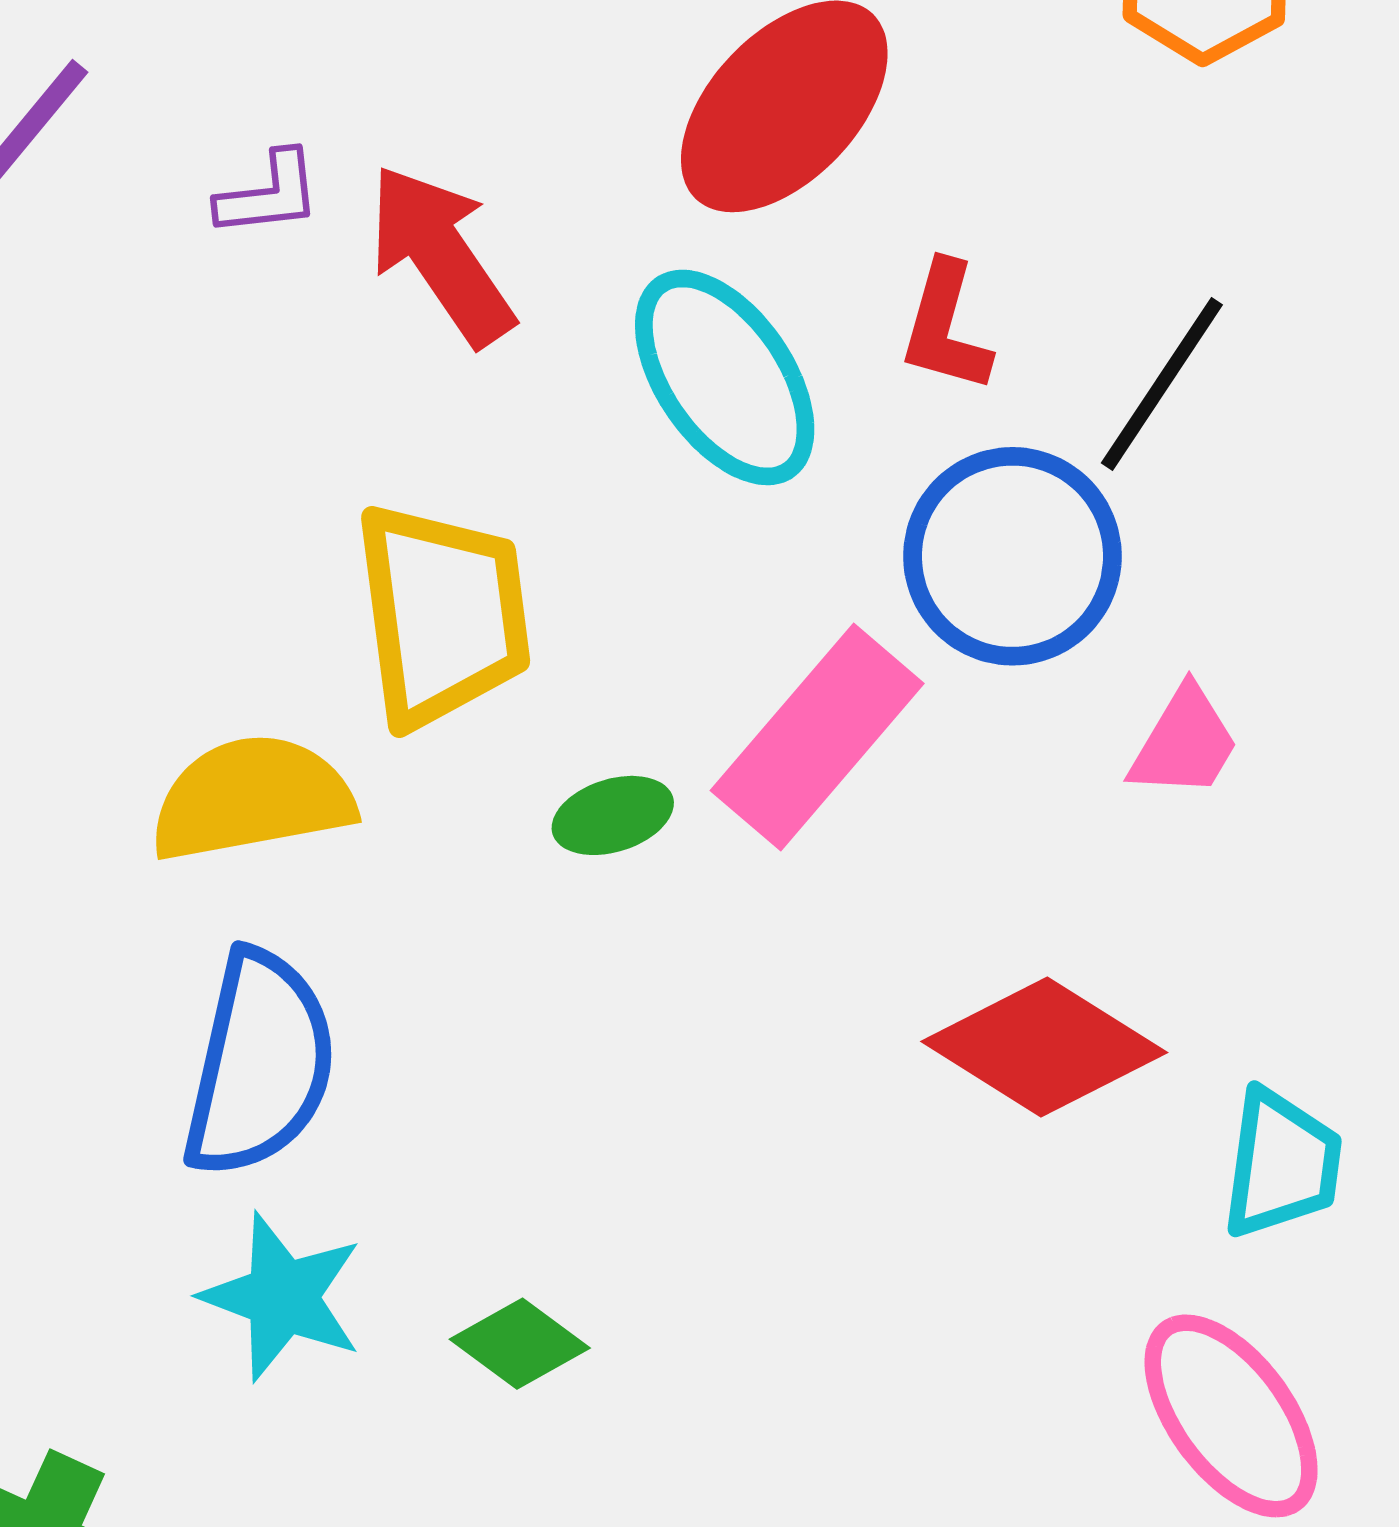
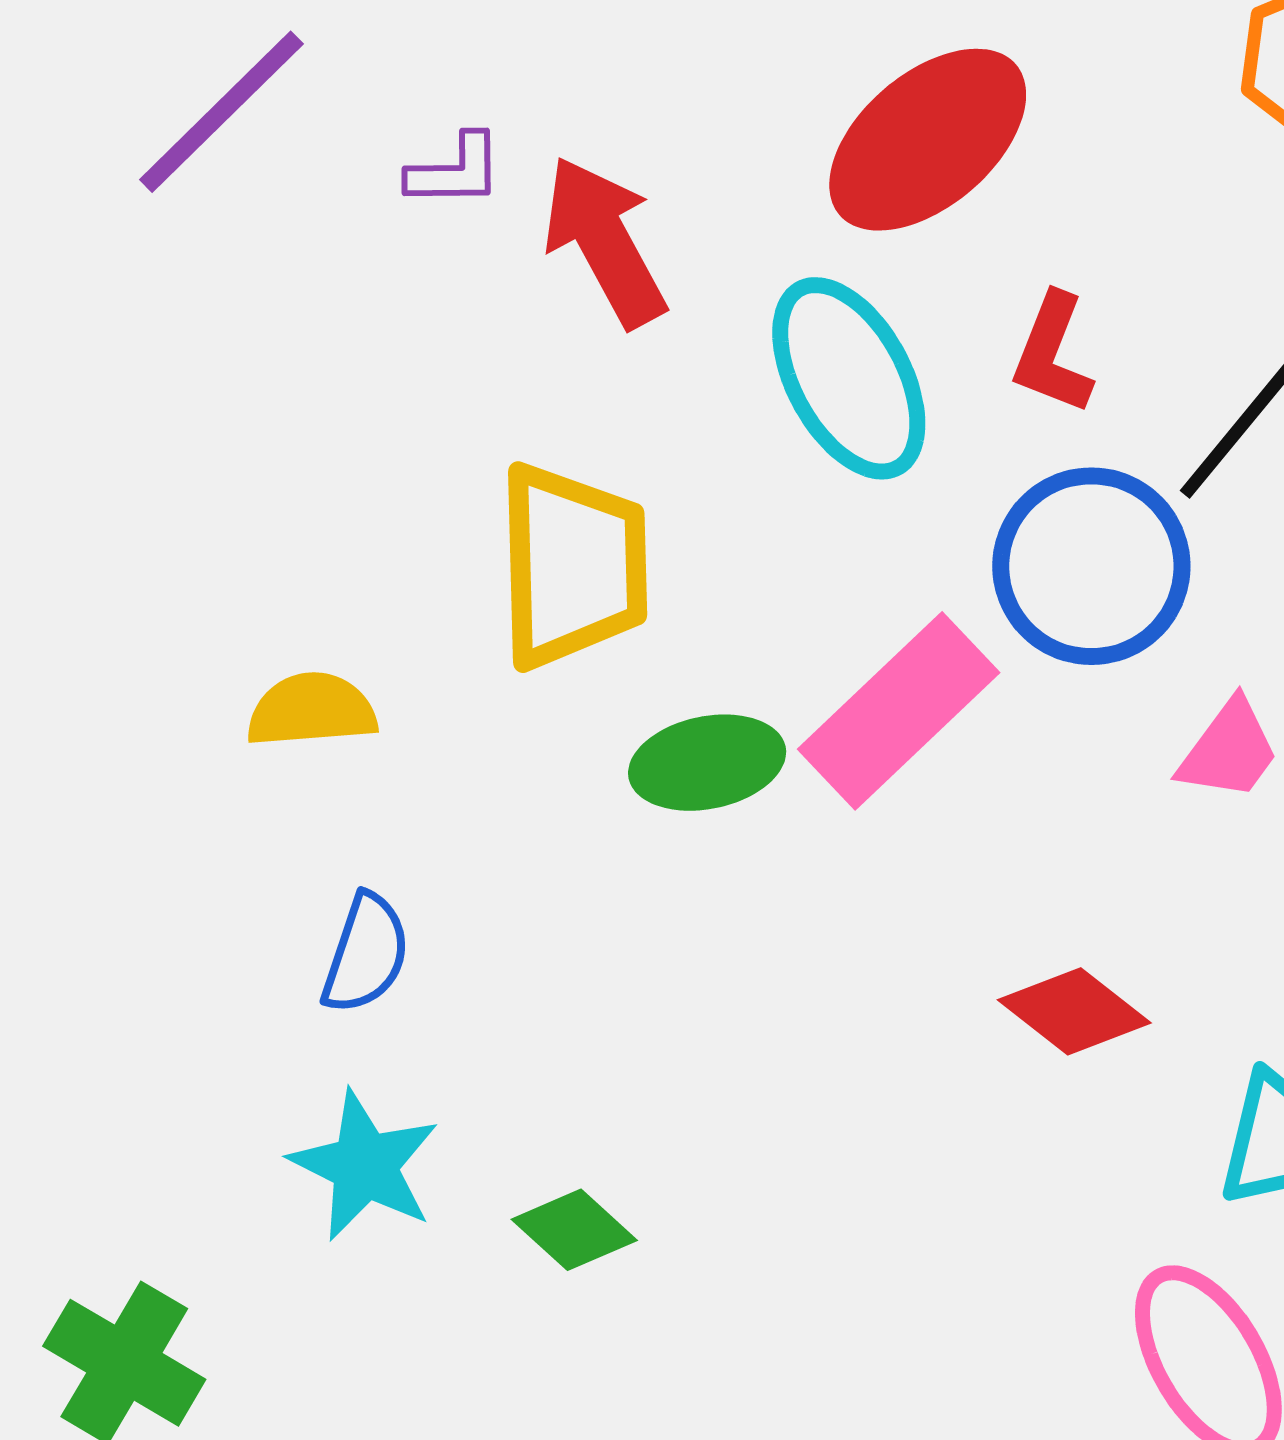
yellow semicircle: (252, 798) -> (312, 710), moved, size x0.7
green ellipse: (613, 815) -> (707, 763), size x1.4
red diamond: (1044, 1047) -> (1074, 1011), size x0.7
blue semicircle: (260, 1064) -> (366, 954), size x0.6

